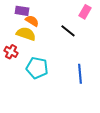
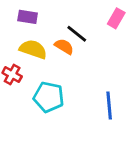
orange semicircle: (32, 21) -> (64, 46), moved
black line: (68, 31) -> (77, 34), moved

